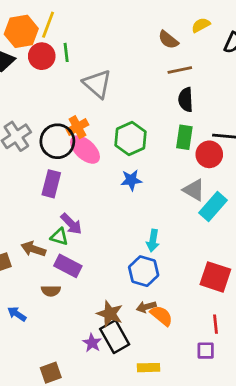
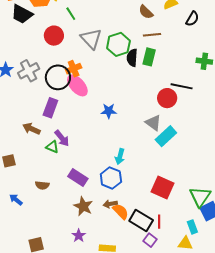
green line: (66, 52) -> (71, 14), turned -32
red circle: (42, 56) -> (54, 36), moved
black semicircle: (186, 100) -> (132, 58), moved
green rectangle: (184, 137) -> (149, 57), moved
green hexagon: (131, 138) -> (118, 44), moved
brown arrow: (33, 249) -> (31, 129), moved
purple rectangle: (68, 266) -> (78, 178), moved
black rectangle: (115, 337) -> (141, 220), moved, turned -35
purple star: (92, 343) -> (79, 236), moved
purple square: (206, 351) -> (150, 240), turned 32

